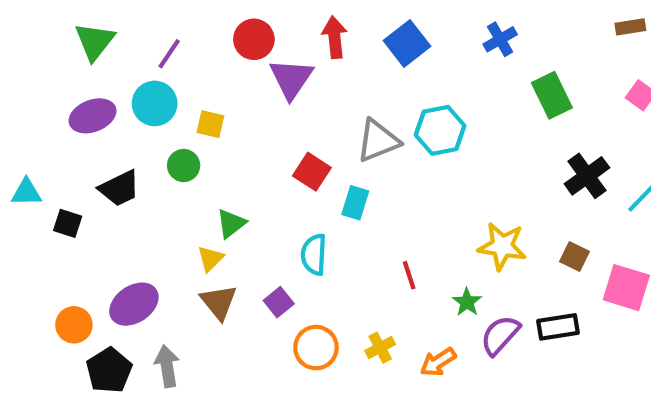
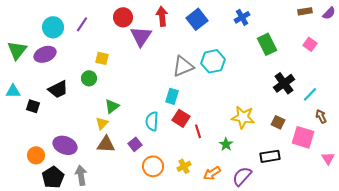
green triangle: (95, 41) -> (17, 50), moved
cyan circle: (155, 103) -> (53, 27), moved
red square: (312, 172) -> (181, 118), moved
brown triangle: (219, 302) -> (106, 144), turned -48
purple ellipse: (134, 304) -> (65, 145), turned 55
purple semicircle: (500, 335) -> (242, 176), moved

